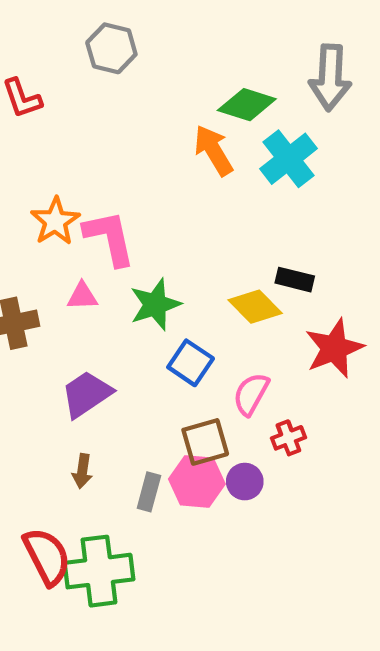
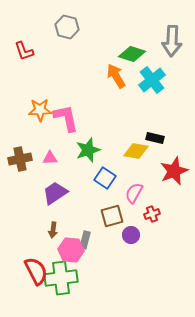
orange star: (55, 221) -> (40, 110), turned 30
pink triangle: (82, 296) -> (50, 158), moved
yellow diamond: (255, 307) -> (136, 151), turned -35
pink hexagon: (197, 482) -> (71, 250), moved

